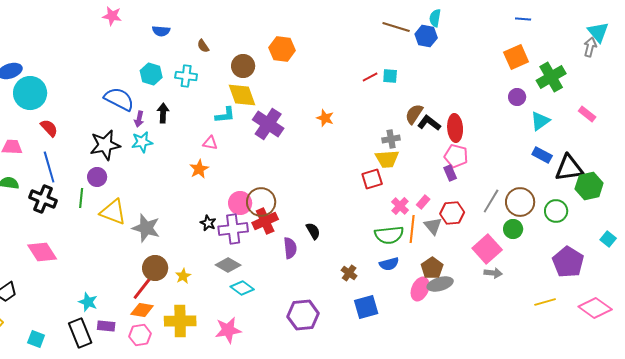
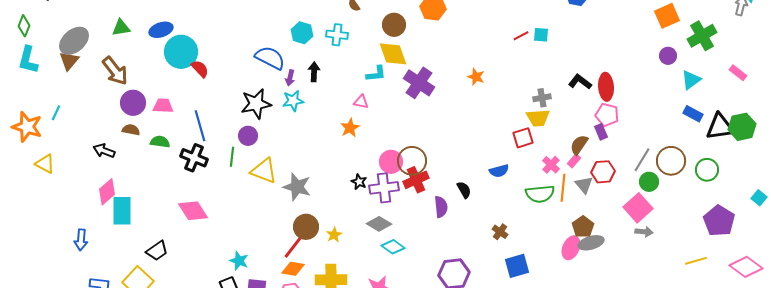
brown semicircle: (414, 114) -> (579, 145), moved
red semicircle: (49, 128) -> (200, 69), moved
green hexagon: (589, 186) -> (742, 127), moved
green circle: (513, 229) -> (649, 182), moved
blue semicircle: (389, 264) -> (499, 171), moved

